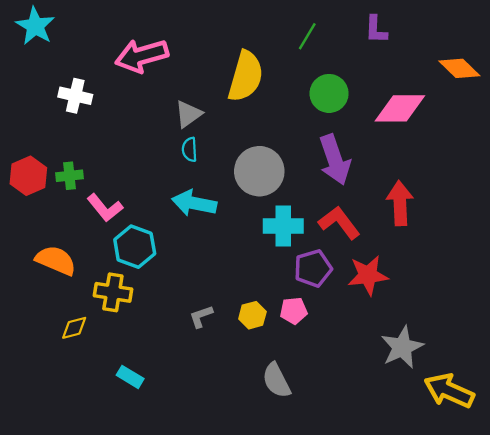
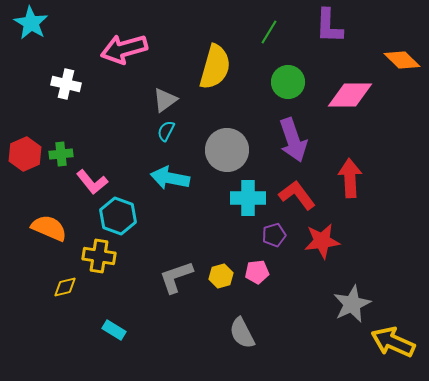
purple L-shape: (376, 29) -> (329, 26), size x1.4
cyan semicircle: (190, 149) -> (166, 131), turned 30
purple pentagon: (313, 268) -> (274, 235), size x0.7
gray L-shape: (201, 316) -> (176, 277), size x1.6

